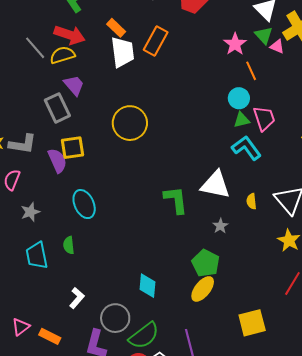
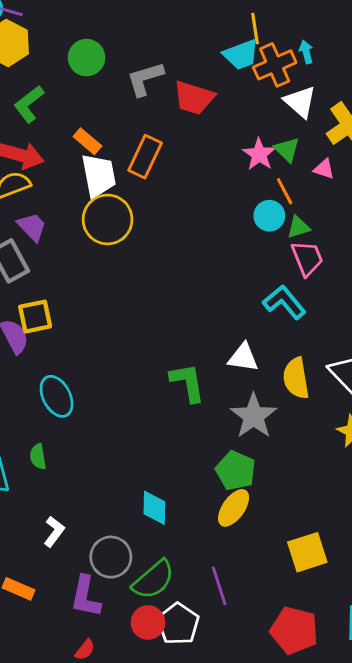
green triangle: (264, 35) -> (287, 150), moved
pink triangle: (277, 46) -> (324, 169), moved
cyan circle: (239, 98) -> (269, 216), moved
green triangle: (242, 120) -> (299, 227), moved
yellow circle: (130, 123) -> (108, 219), moved
white triangle: (216, 185) -> (243, 357), size x0.7
yellow semicircle: (251, 201) -> (296, 378), size x1.8
gray star: (220, 226) -> (254, 416), size x2.0

